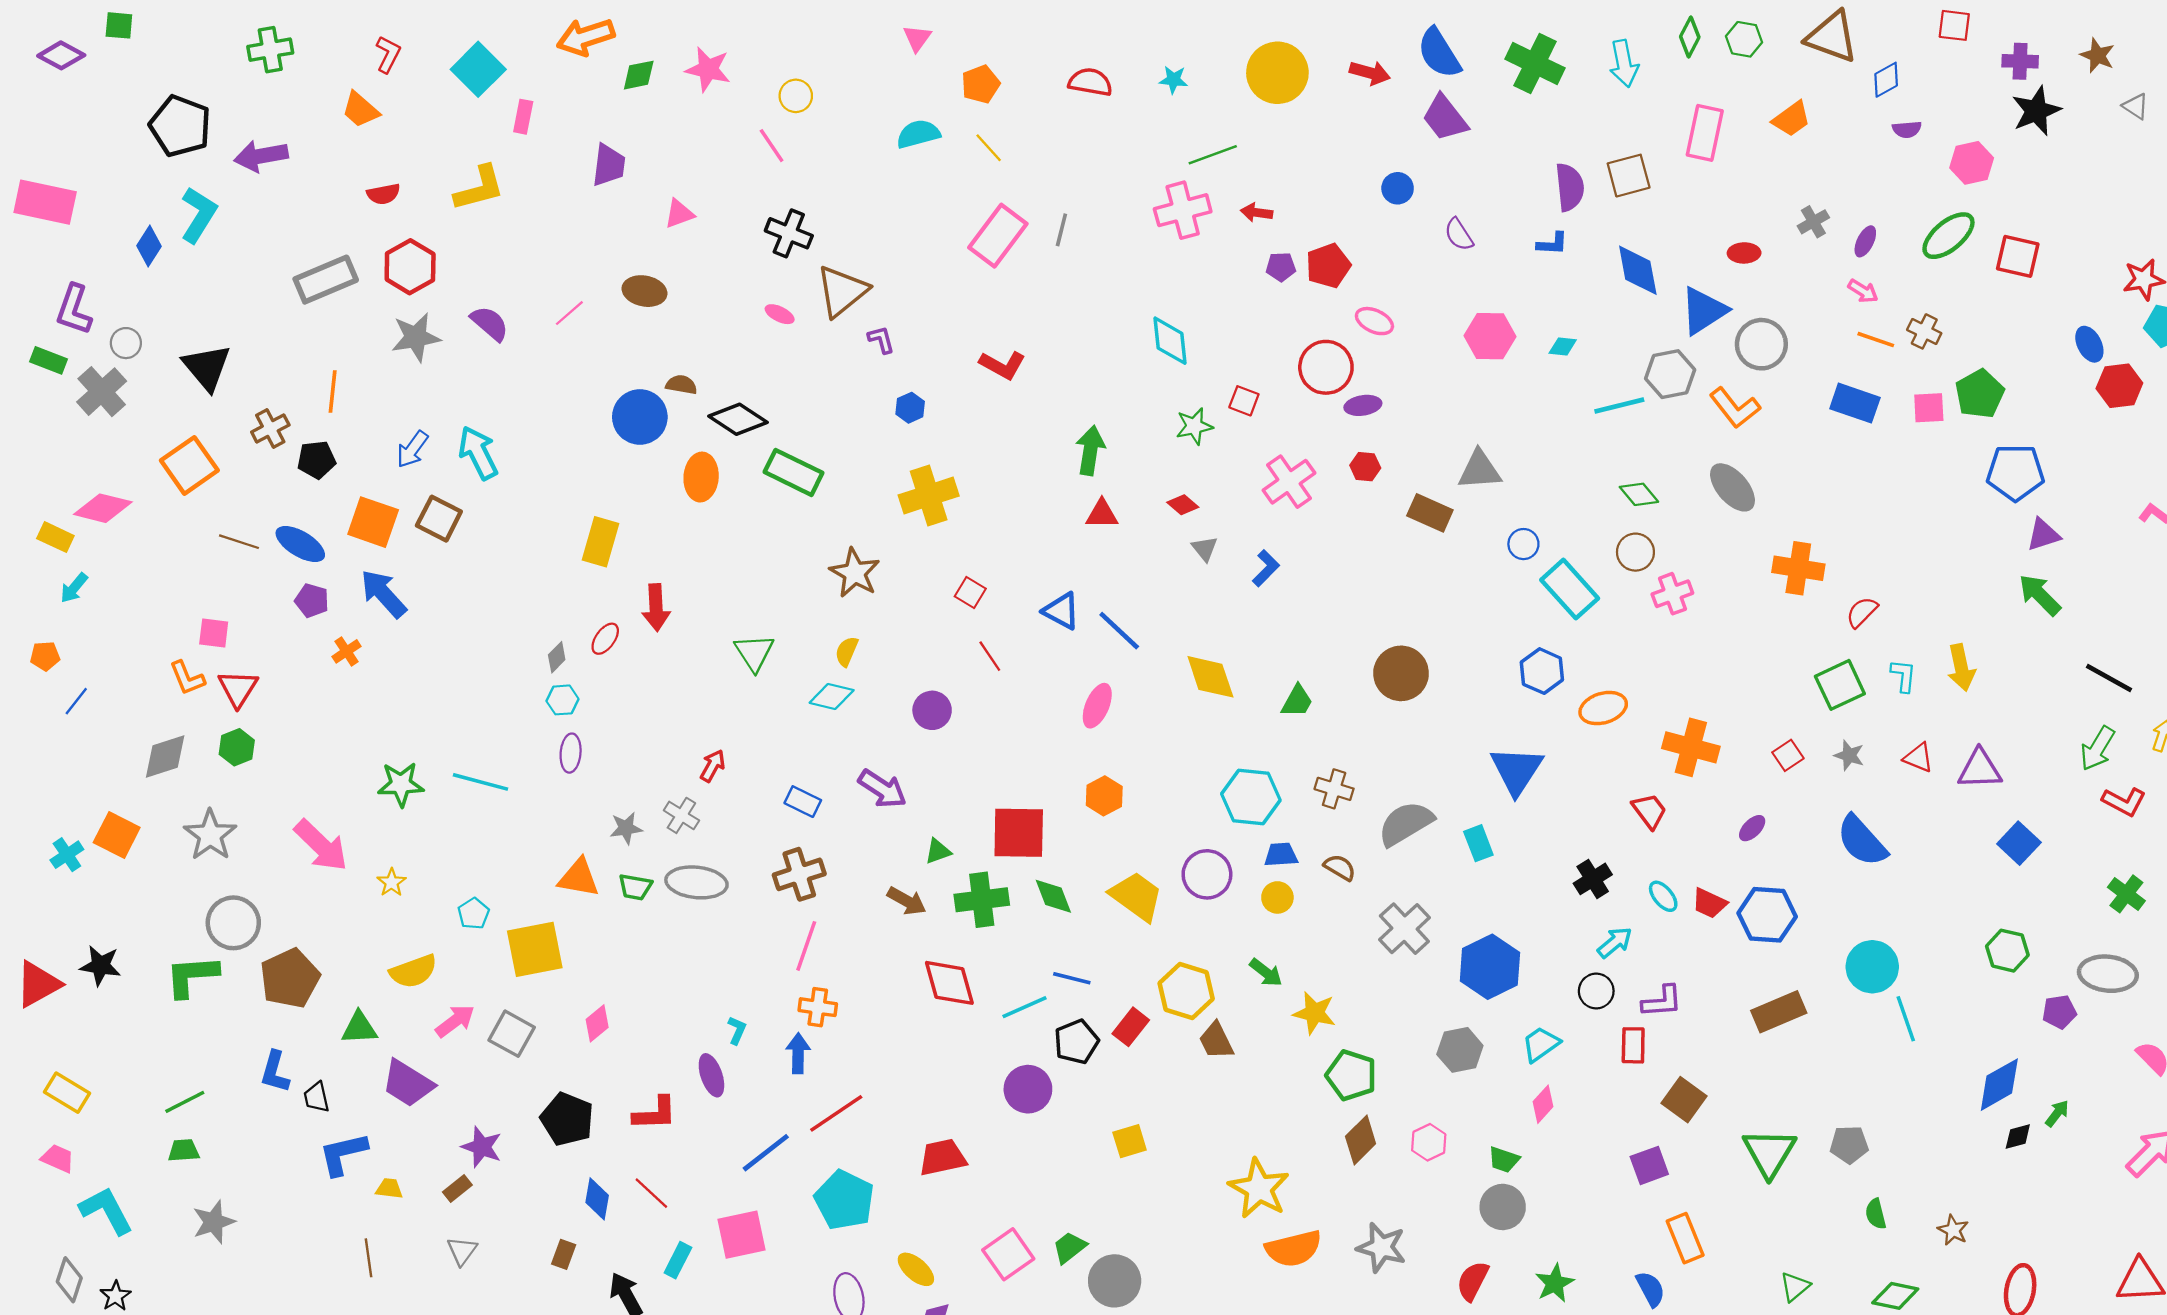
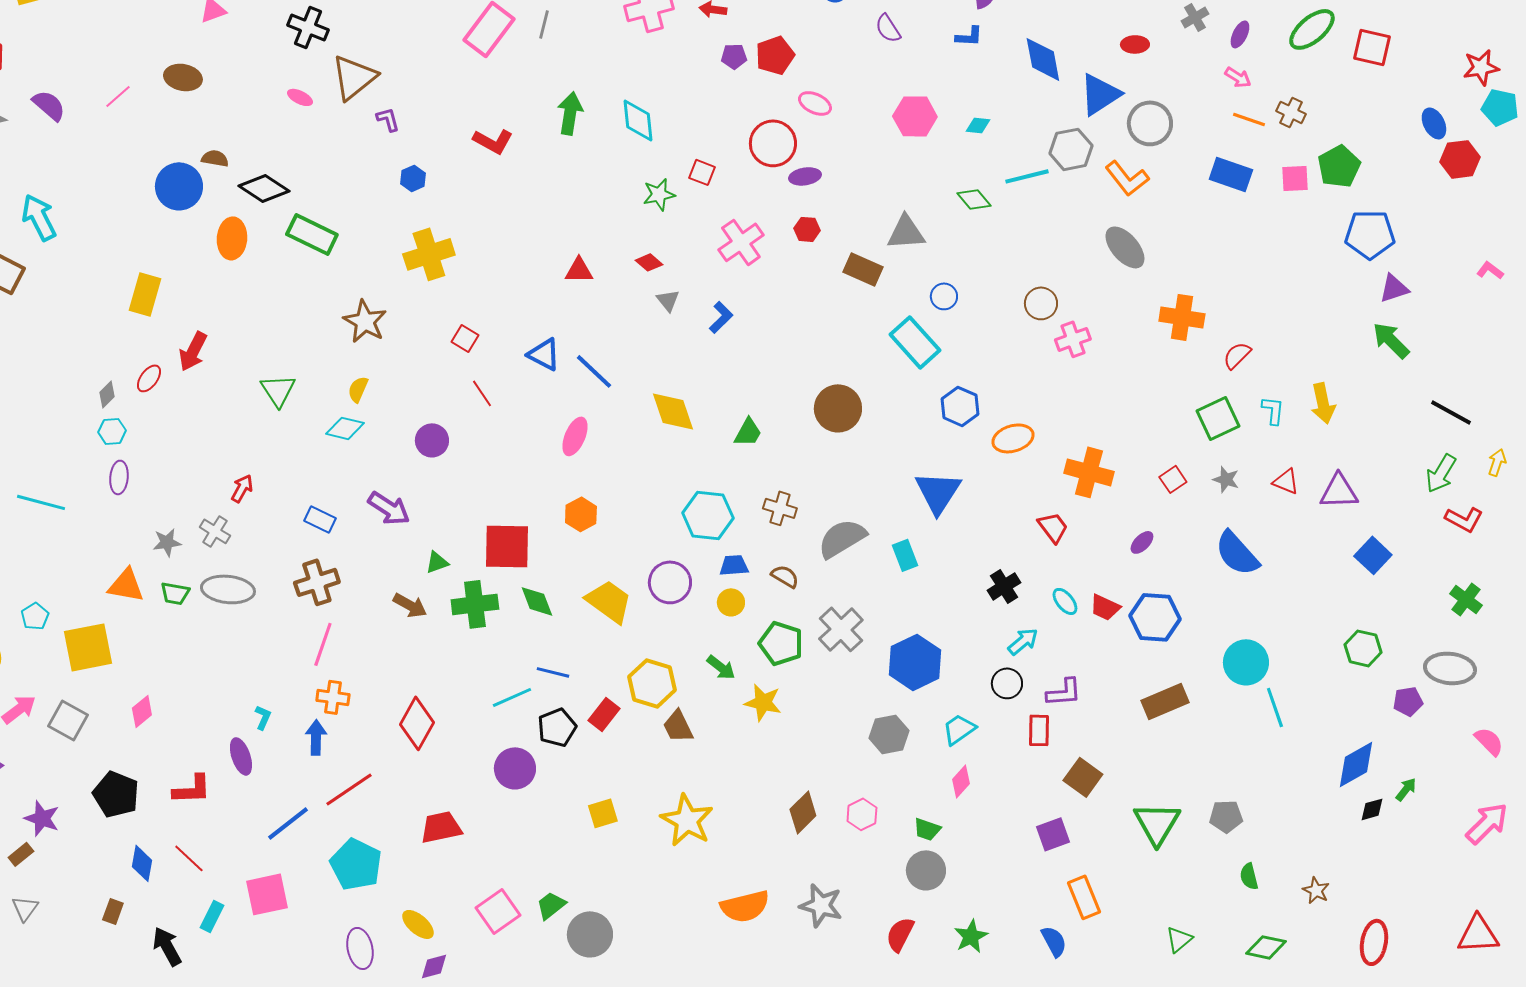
green arrow: (1090, 450) -> (570, 113), moved
green diamond: (1639, 494) -> (974, 199), moved
cyan rectangle: (1570, 589) -> (915, 342), moved
red arrow: (656, 608) -> (193, 351), turned 30
red diamond: (949, 983) -> (417, 723), moved, turned 45
green pentagon: (1351, 1075) -> (781, 643), moved
yellow star: (1259, 1188) -> (687, 820), moved

